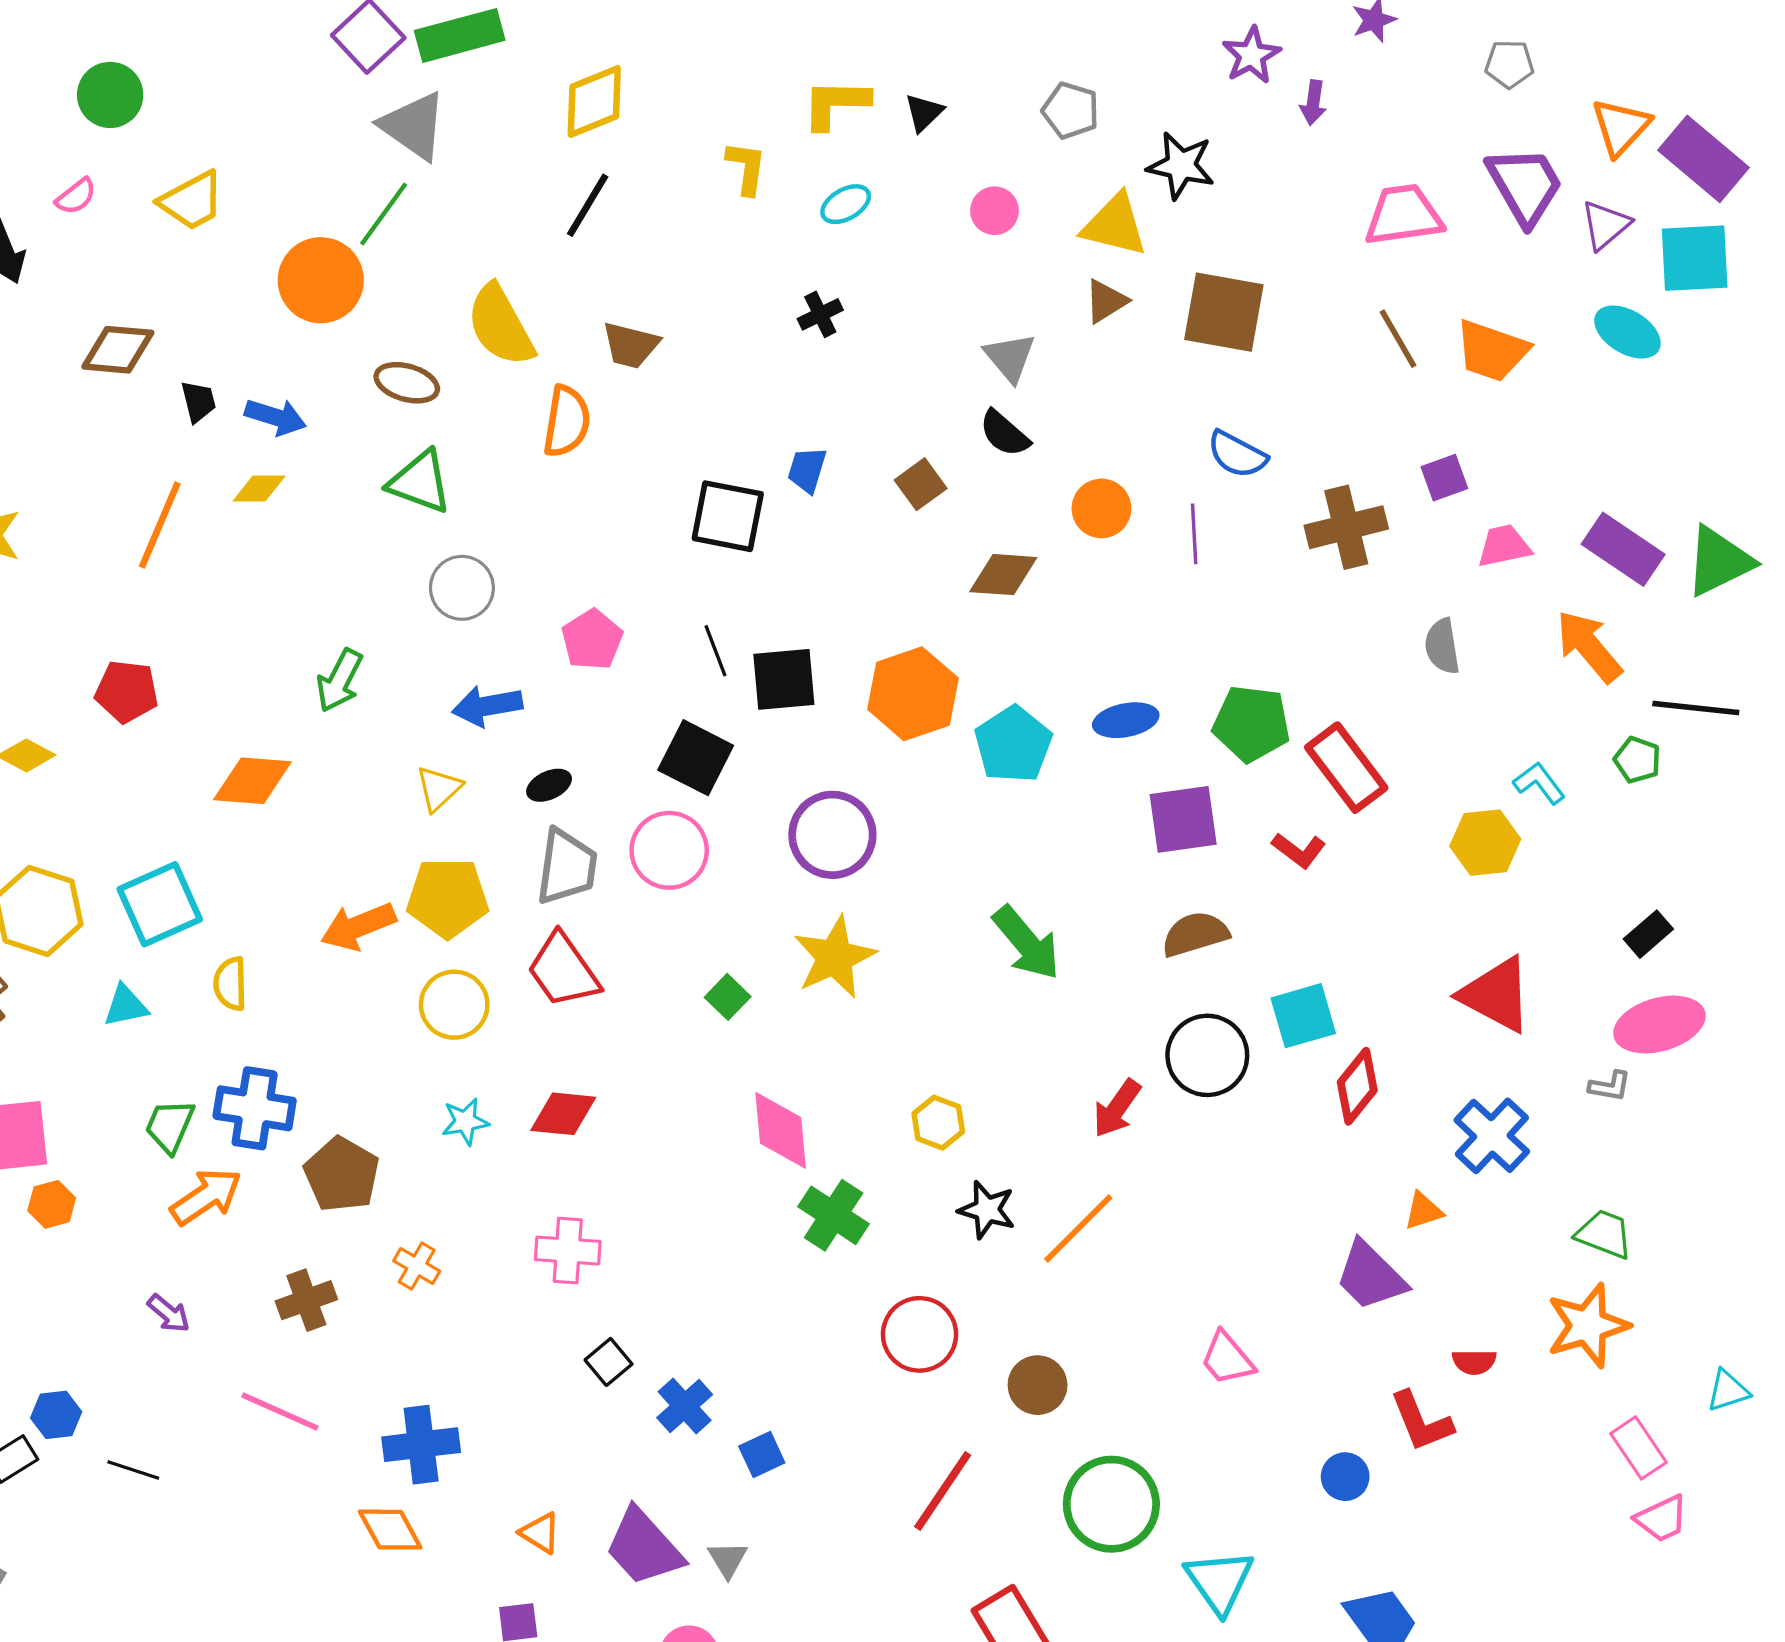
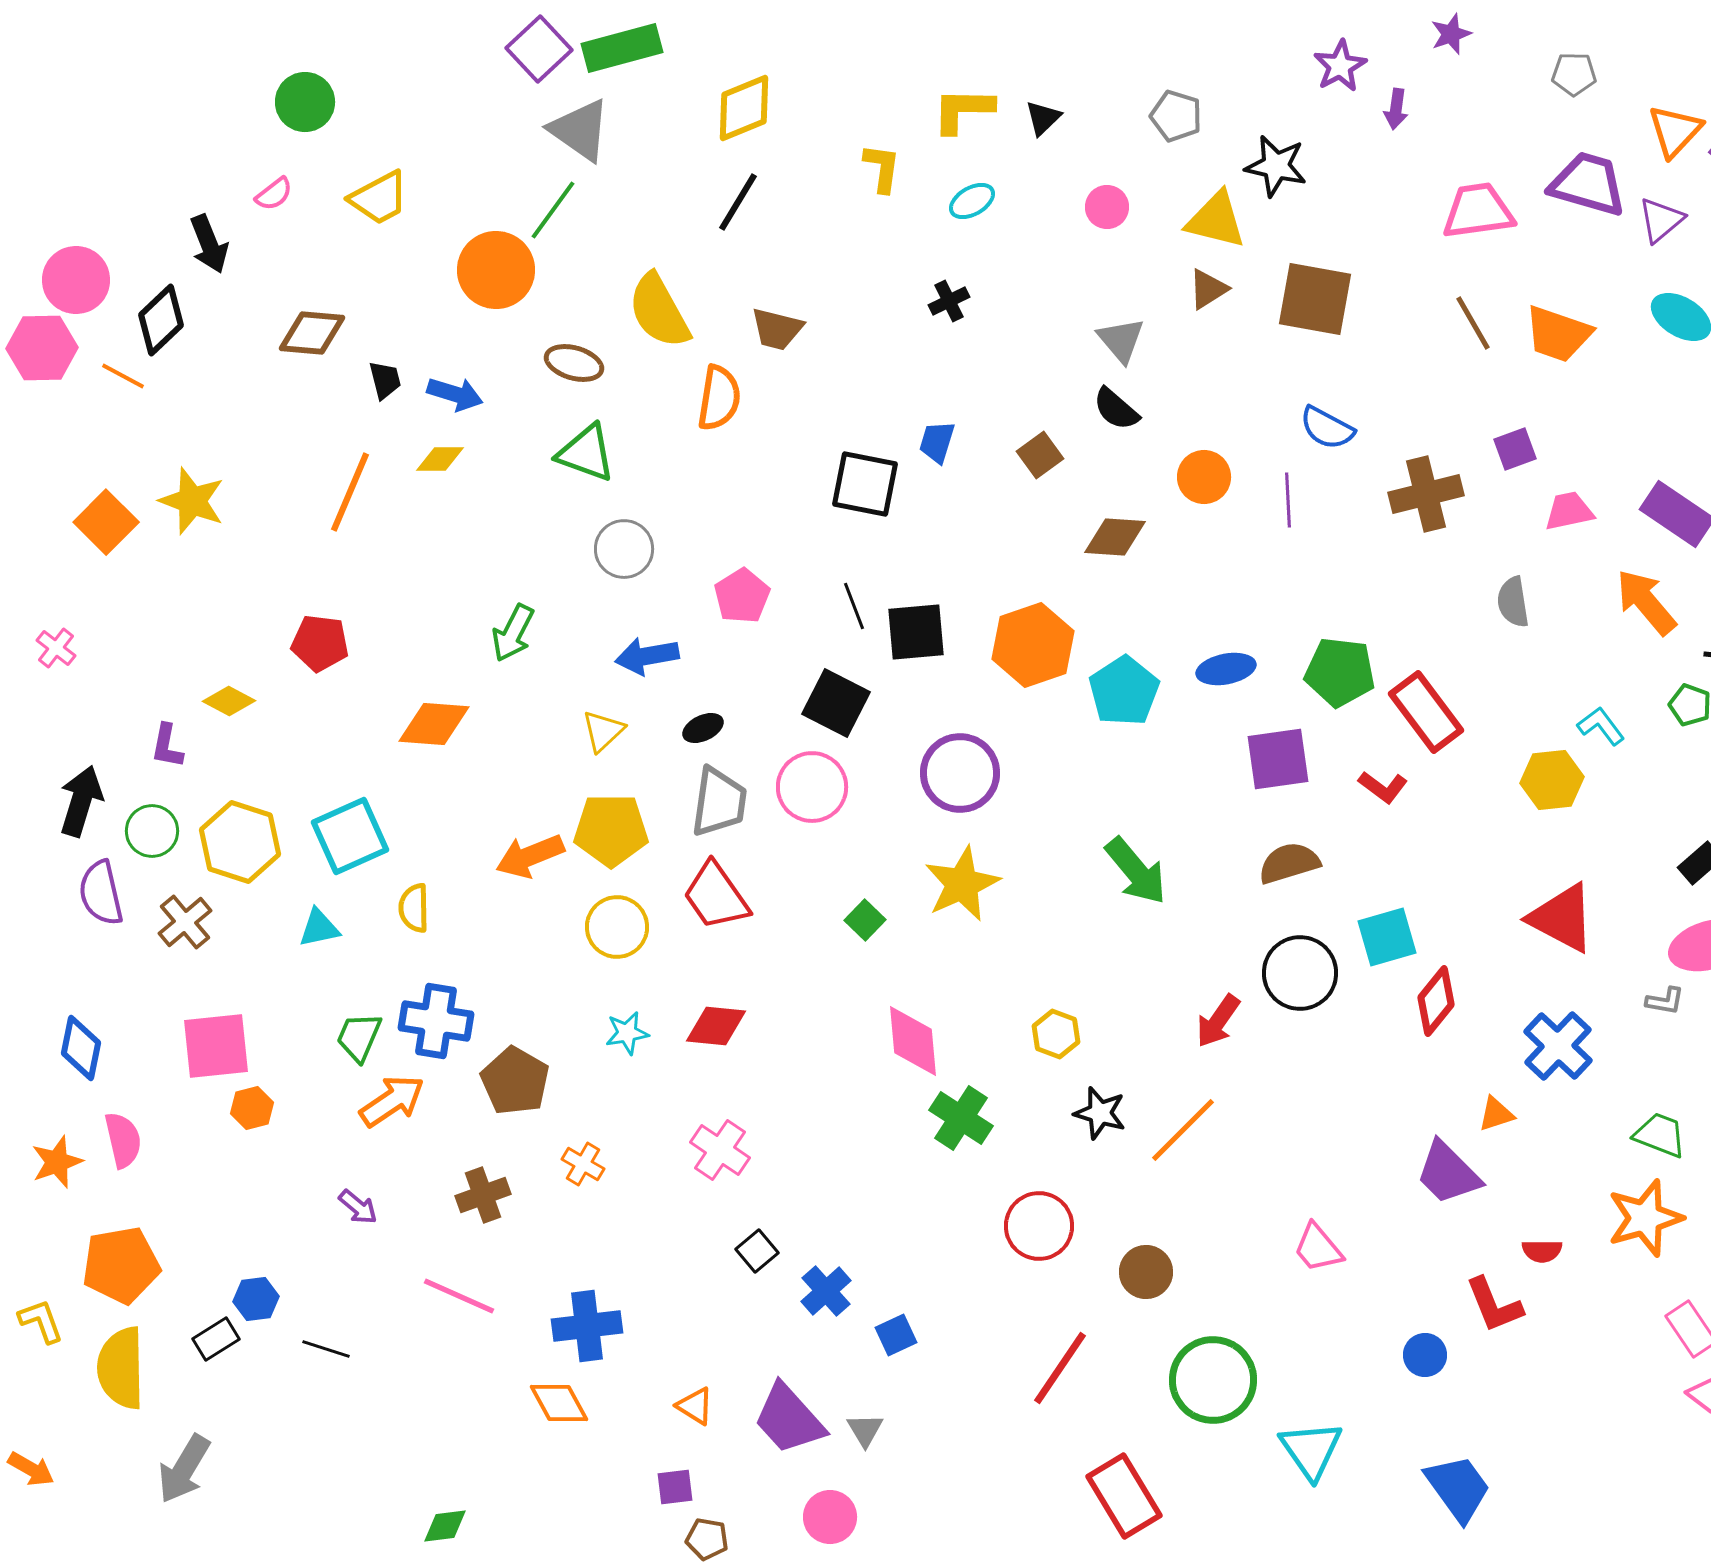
purple trapezoid: (1525, 185) -> (1588, 184), turned -44
pink cross: (568, 1251) -> (720, 1150), turned 30

